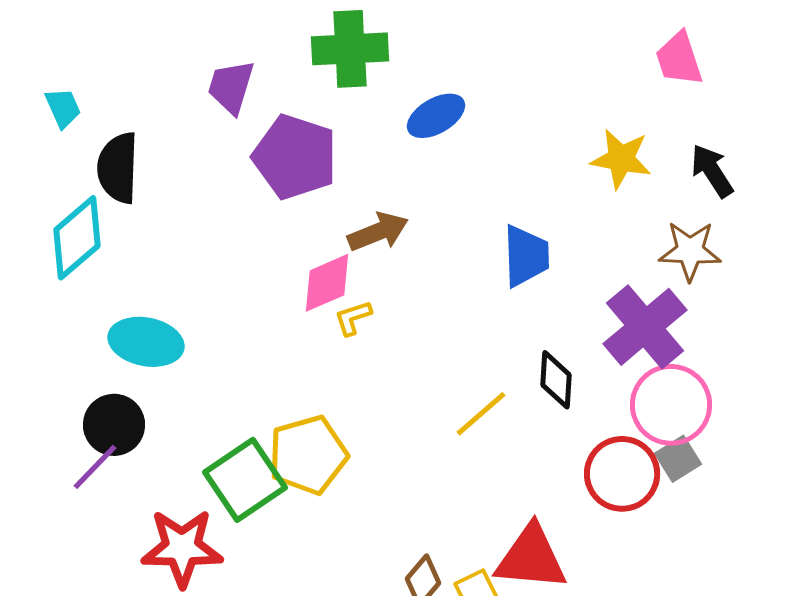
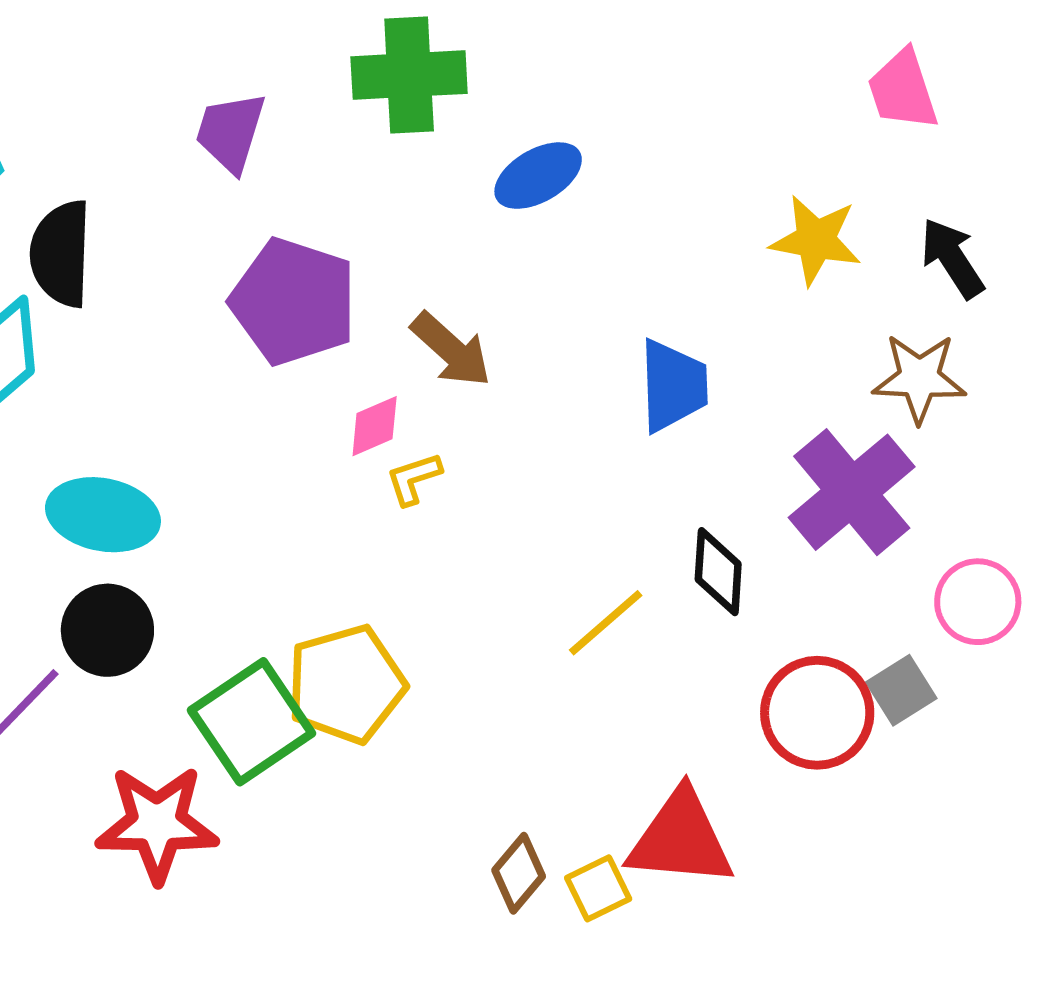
purple pentagon: (295, 157) -> (294, 302), moved
brown arrow: (378, 232) -> (451, 350), turned 64
pink diamond: (327, 283) -> (375, 426), size x0.7
pink circle: (671, 405) -> (978, 602), moved, size x0.7
black circle: (114, 425) -> (107, 630), moved

